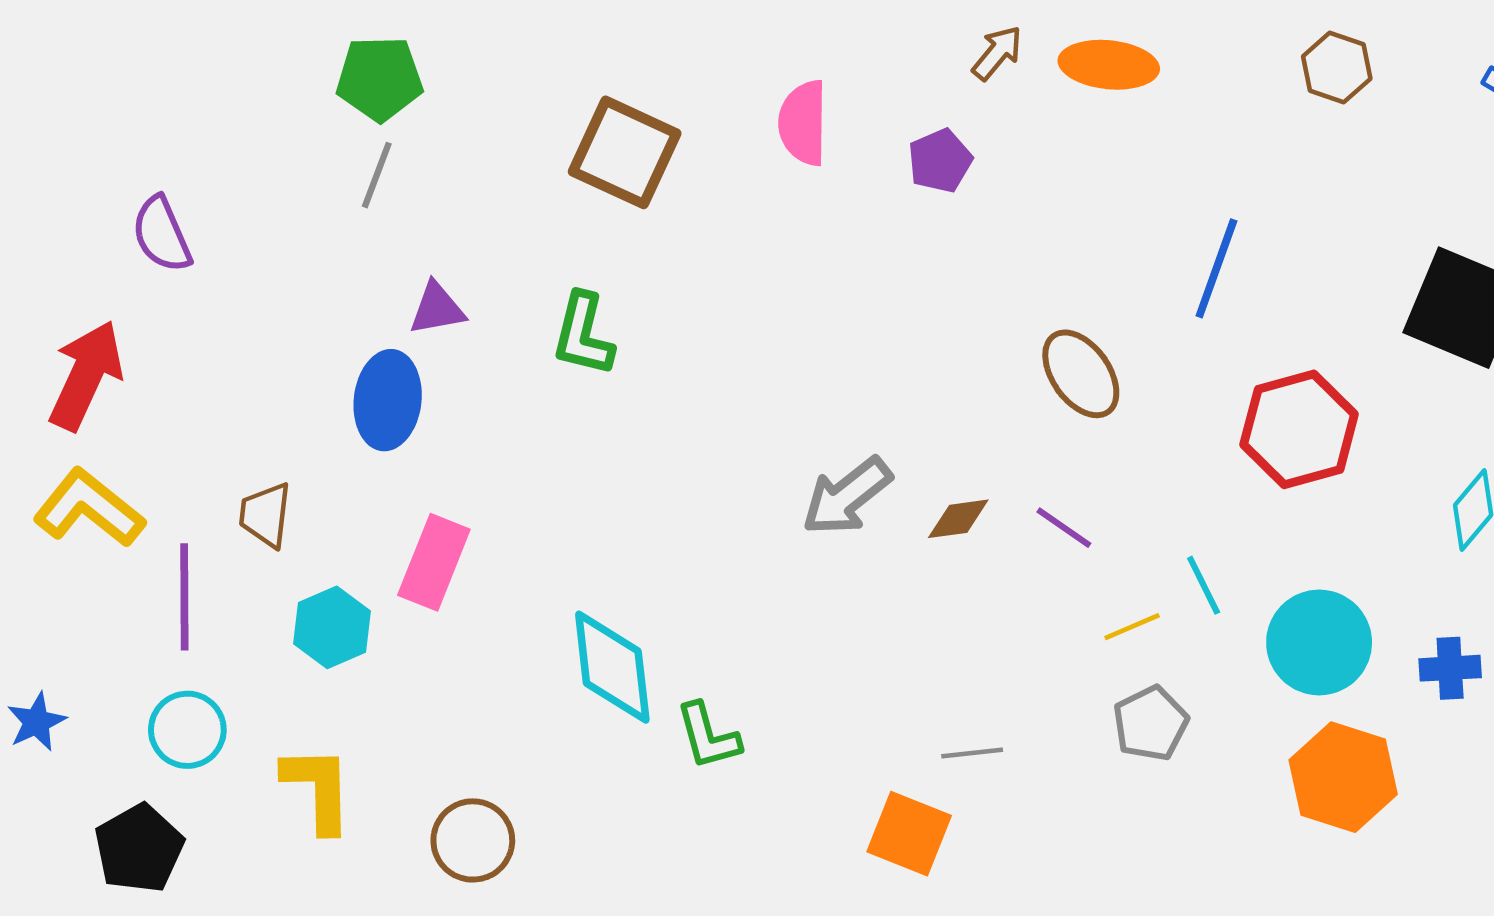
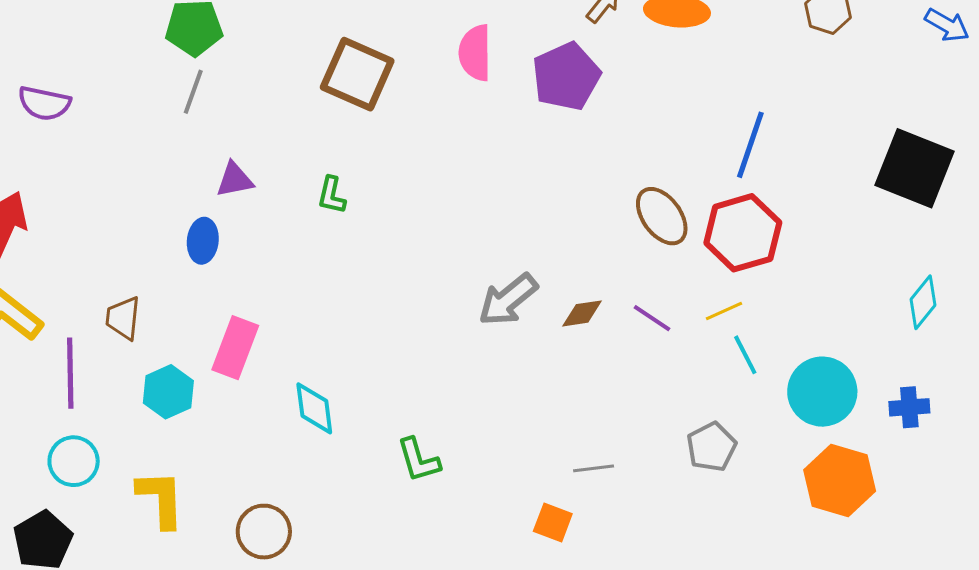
purple pentagon: (940, 161) -> (566, 76), size x1.6
purple semicircle: (162, 234) -> (44, 103), moved, turned -54
green L-shape: (583, 335) -> (332, 195), size x0.7
blue ellipse: (388, 400) -> (203, 241), size x0.7
red hexagon: (1299, 429) -> (743, 233), moved
yellow line: (1132, 627) -> (724, 311), moved
cyan diamond: (612, 667) -> (314, 408), moved, size x0.7
orange square: (909, 834) -> (553, 523), size x0.7

